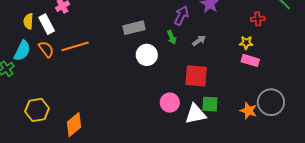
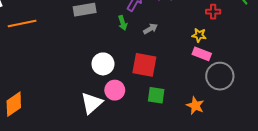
white circle: (147, 55) -> (103, 64), moved
gray circle: (271, 102) -> (220, 76), moved
white triangle: (196, 114) -> (92, 103), moved, turned -35

